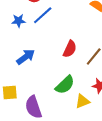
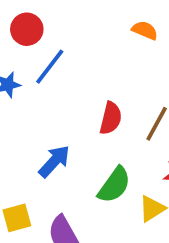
blue arrow: (26, 57) -> (54, 161), moved

